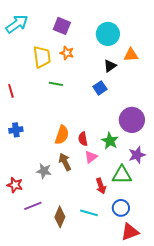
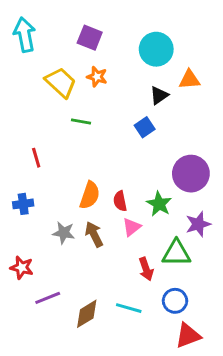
cyan arrow: (17, 24) -> (25, 35), turned -65
yellow trapezoid: (42, 57) -> (61, 82), turned -40
red line: (11, 91) -> (36, 158), moved
blue cross: (16, 130) -> (23, 204), moved
gray star: (44, 171) -> (64, 233), moved
brown diamond: (60, 217) -> (87, 314), turned 35

